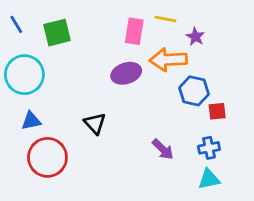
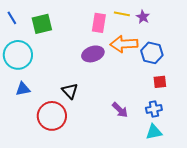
purple star: (195, 37) -> (143, 17), moved
blue hexagon: (194, 91) -> (152, 53), moved
red circle: (47, 157) -> (52, 116), moved

